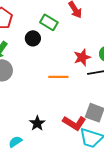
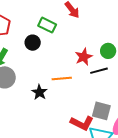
black star: (37, 123) -> (39, 92), moved

